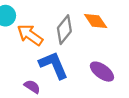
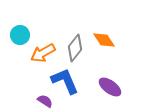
orange arrow: (30, 35) -> (43, 53), turned -65

